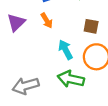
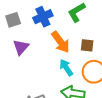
orange arrow: (47, 21) -> (61, 42), moved, size x1.6

